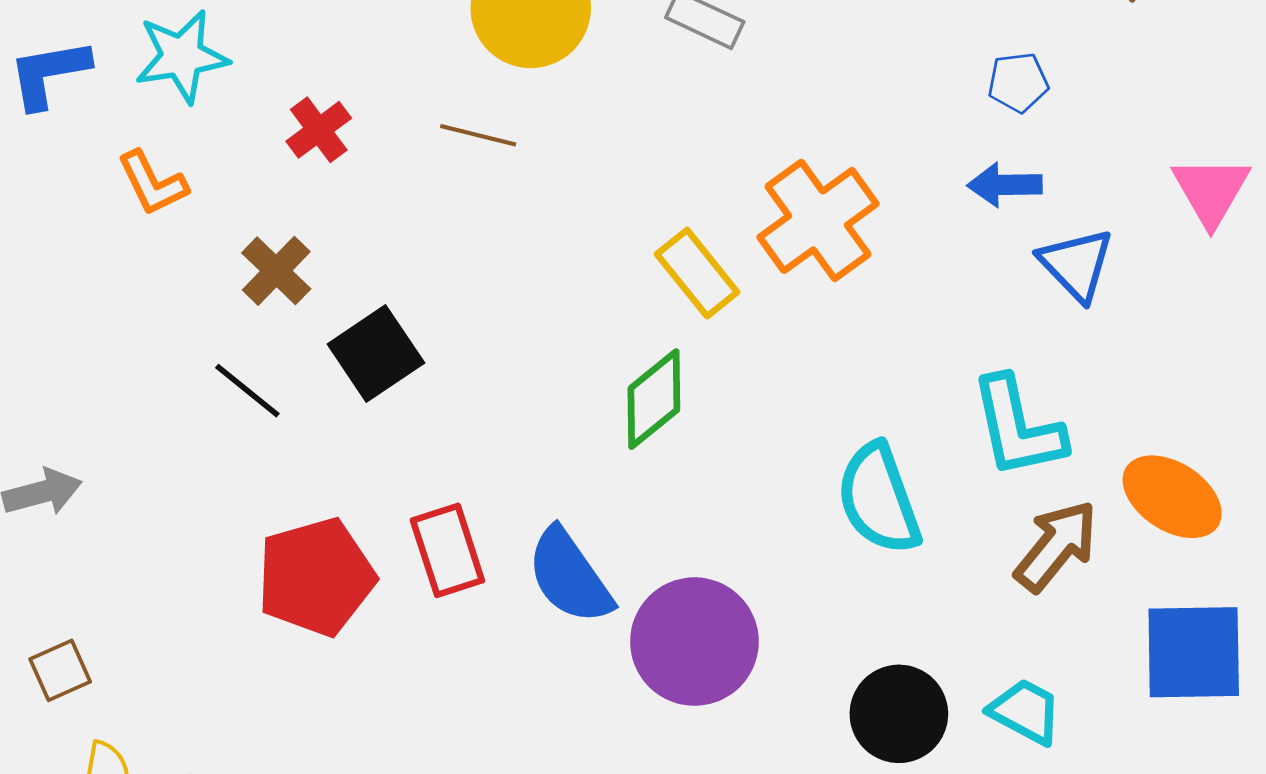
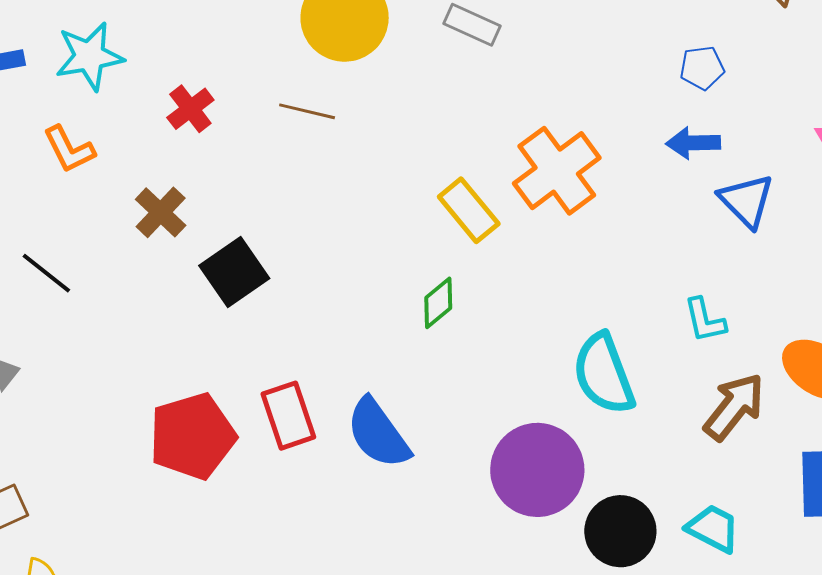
black line: (247, 391) -> (46, 273), moved
green diamond: (654, 399) -> (438, 303), size x0.7
cyan L-shape: (1018, 427) -> (705, 320), size x0.6
purple circle: (694, 642) -> (537, 470), moved

